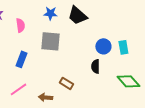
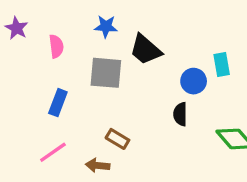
black trapezoid: (77, 15) -> (146, 50), moved
cyan rectangle: (123, 47) -> (222, 65), moved
brown rectangle: (66, 83) -> (117, 139), moved

